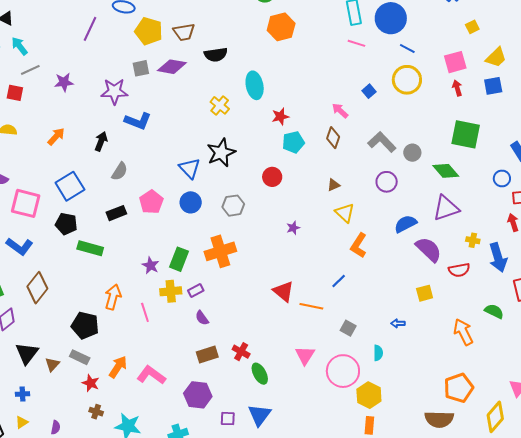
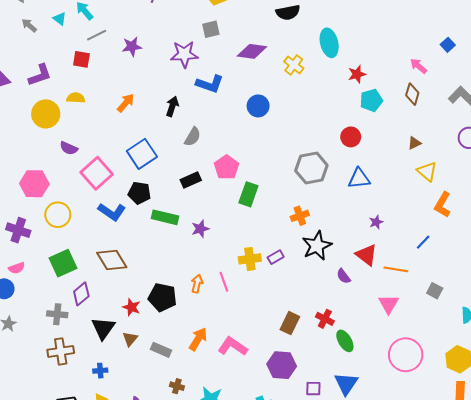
purple diamond: (172, 67) -> (252, 51), moved
black star: (221, 153) -> (317, 246), moved
blue triangle: (190, 168) -> (359, 179), moved, turned -50
blue circle: (191, 202) -> (258, 106), moved
pink square: (26, 203) -> (97, 173), turned 36
gray hexagon: (233, 206) -> (311, 168), size x1.4
purple star: (293, 228) -> (376, 222), moved
blue L-shape: (20, 246) -> (112, 212), moved
orange cross: (220, 251) -> (300, 216), size x0.6
green rectangle: (179, 259) -> (248, 194), moved
purple star: (151, 265) -> (200, 229), moved, turned 30
brown diamond: (37, 288) -> (112, 260), turned -68
orange arrow: (113, 297) -> (197, 284), moved, size x0.7
purple semicircle: (202, 318) -> (343, 276), moved
brown rectangle: (207, 355) -> (290, 323), turned -45
pink triangle: (305, 355) -> (389, 304), moved
gray rectangle: (80, 357) -> (161, 350), moved
pink circle: (343, 371) -> (406, 355), moved
red star: (91, 383) -> (131, 307), moved

